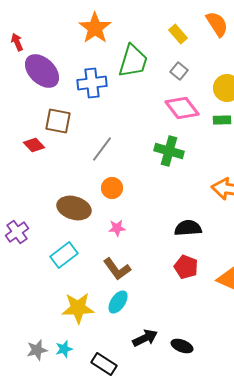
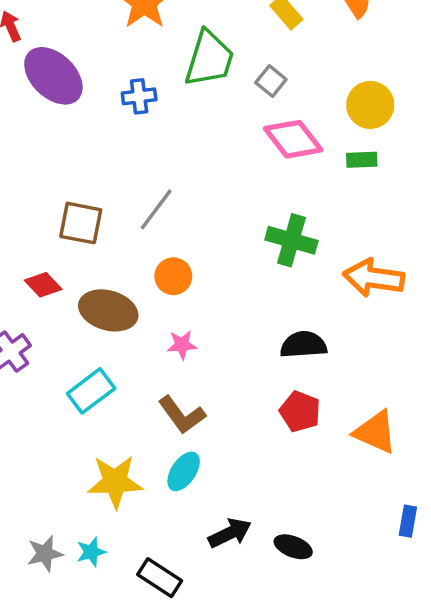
gray square: (179, 71) -> (271, 81), moved
blue cross: (92, 83) -> (139, 96), size x0.7
brown square: (58, 121) -> (81, 223), moved
red diamond: (34, 145) -> (43, 285), moved
green cross: (169, 151) -> (291, 240), moved

